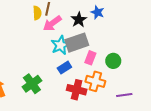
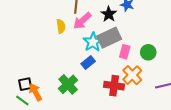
yellow semicircle: (37, 13) -> (61, 26), moved
blue rectangle: (64, 68) -> (88, 63), moved
orange cross: (95, 81) -> (132, 75), turned 36

